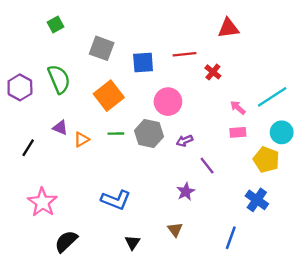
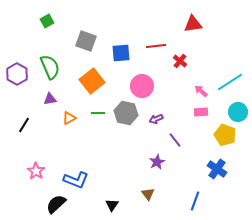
purple triangle: (60, 128) -> (50, 99), moved, turned -32
blue L-shape: (116, 200) -> (76, 180), moved
pink star: (42, 202) -> (36, 171), size x0.7

